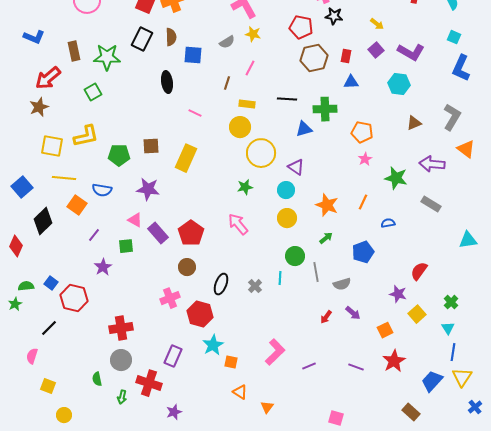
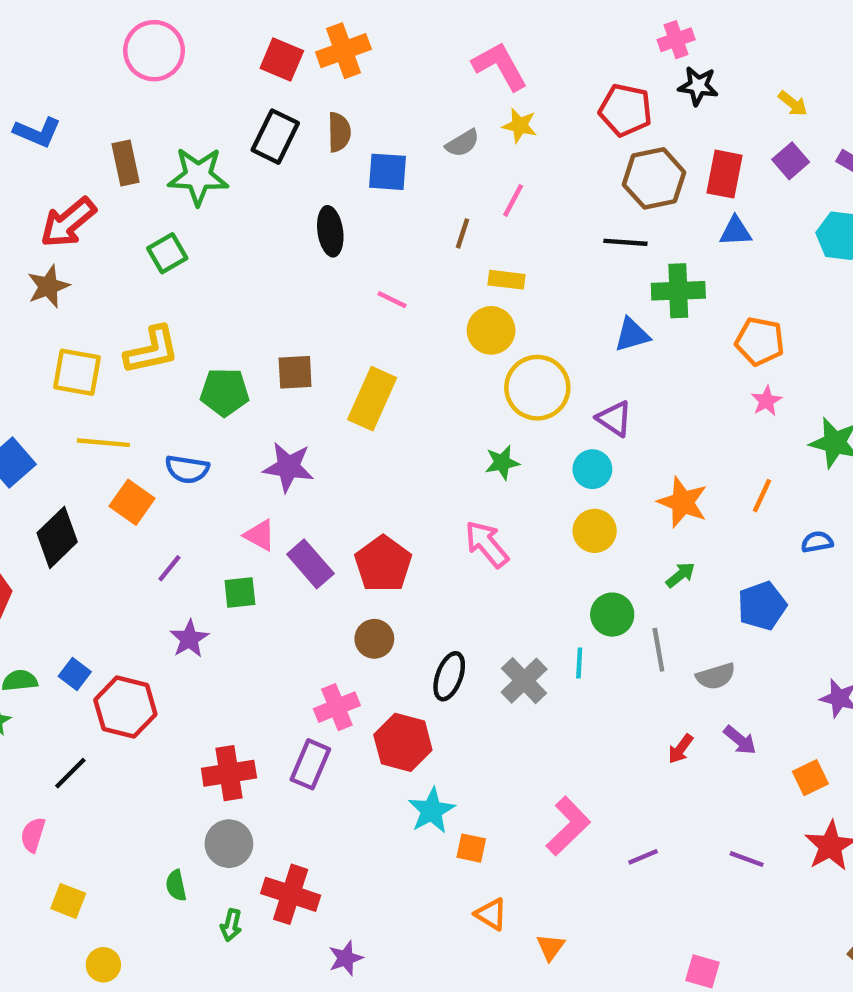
red rectangle: (346, 56) -> (725, 174), size x1.5
black line: (287, 99) -> (625, 242), moved
gray cross: (255, 286) -> (524, 681), size x1.5
purple rectangle: (173, 356) -> (310, 764), moved

